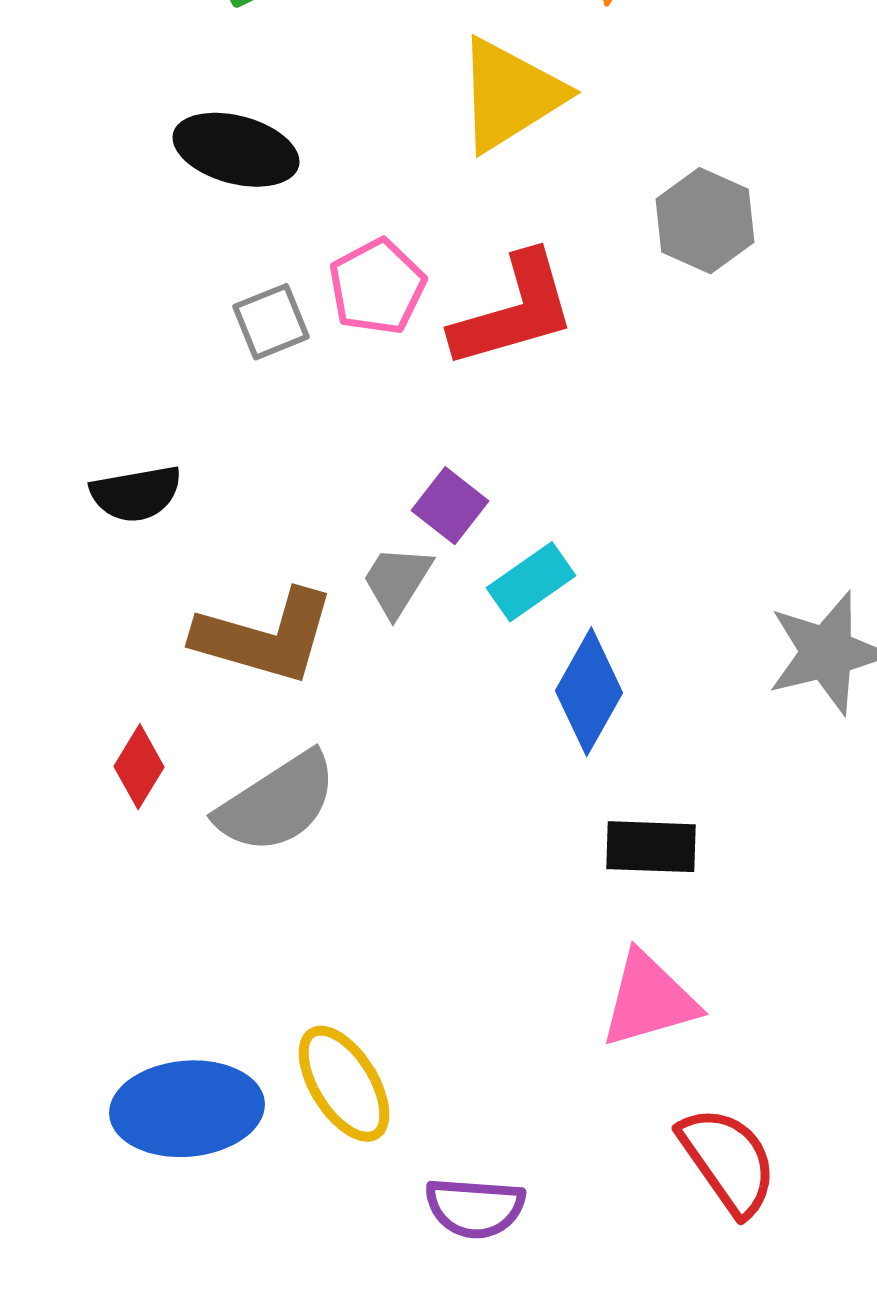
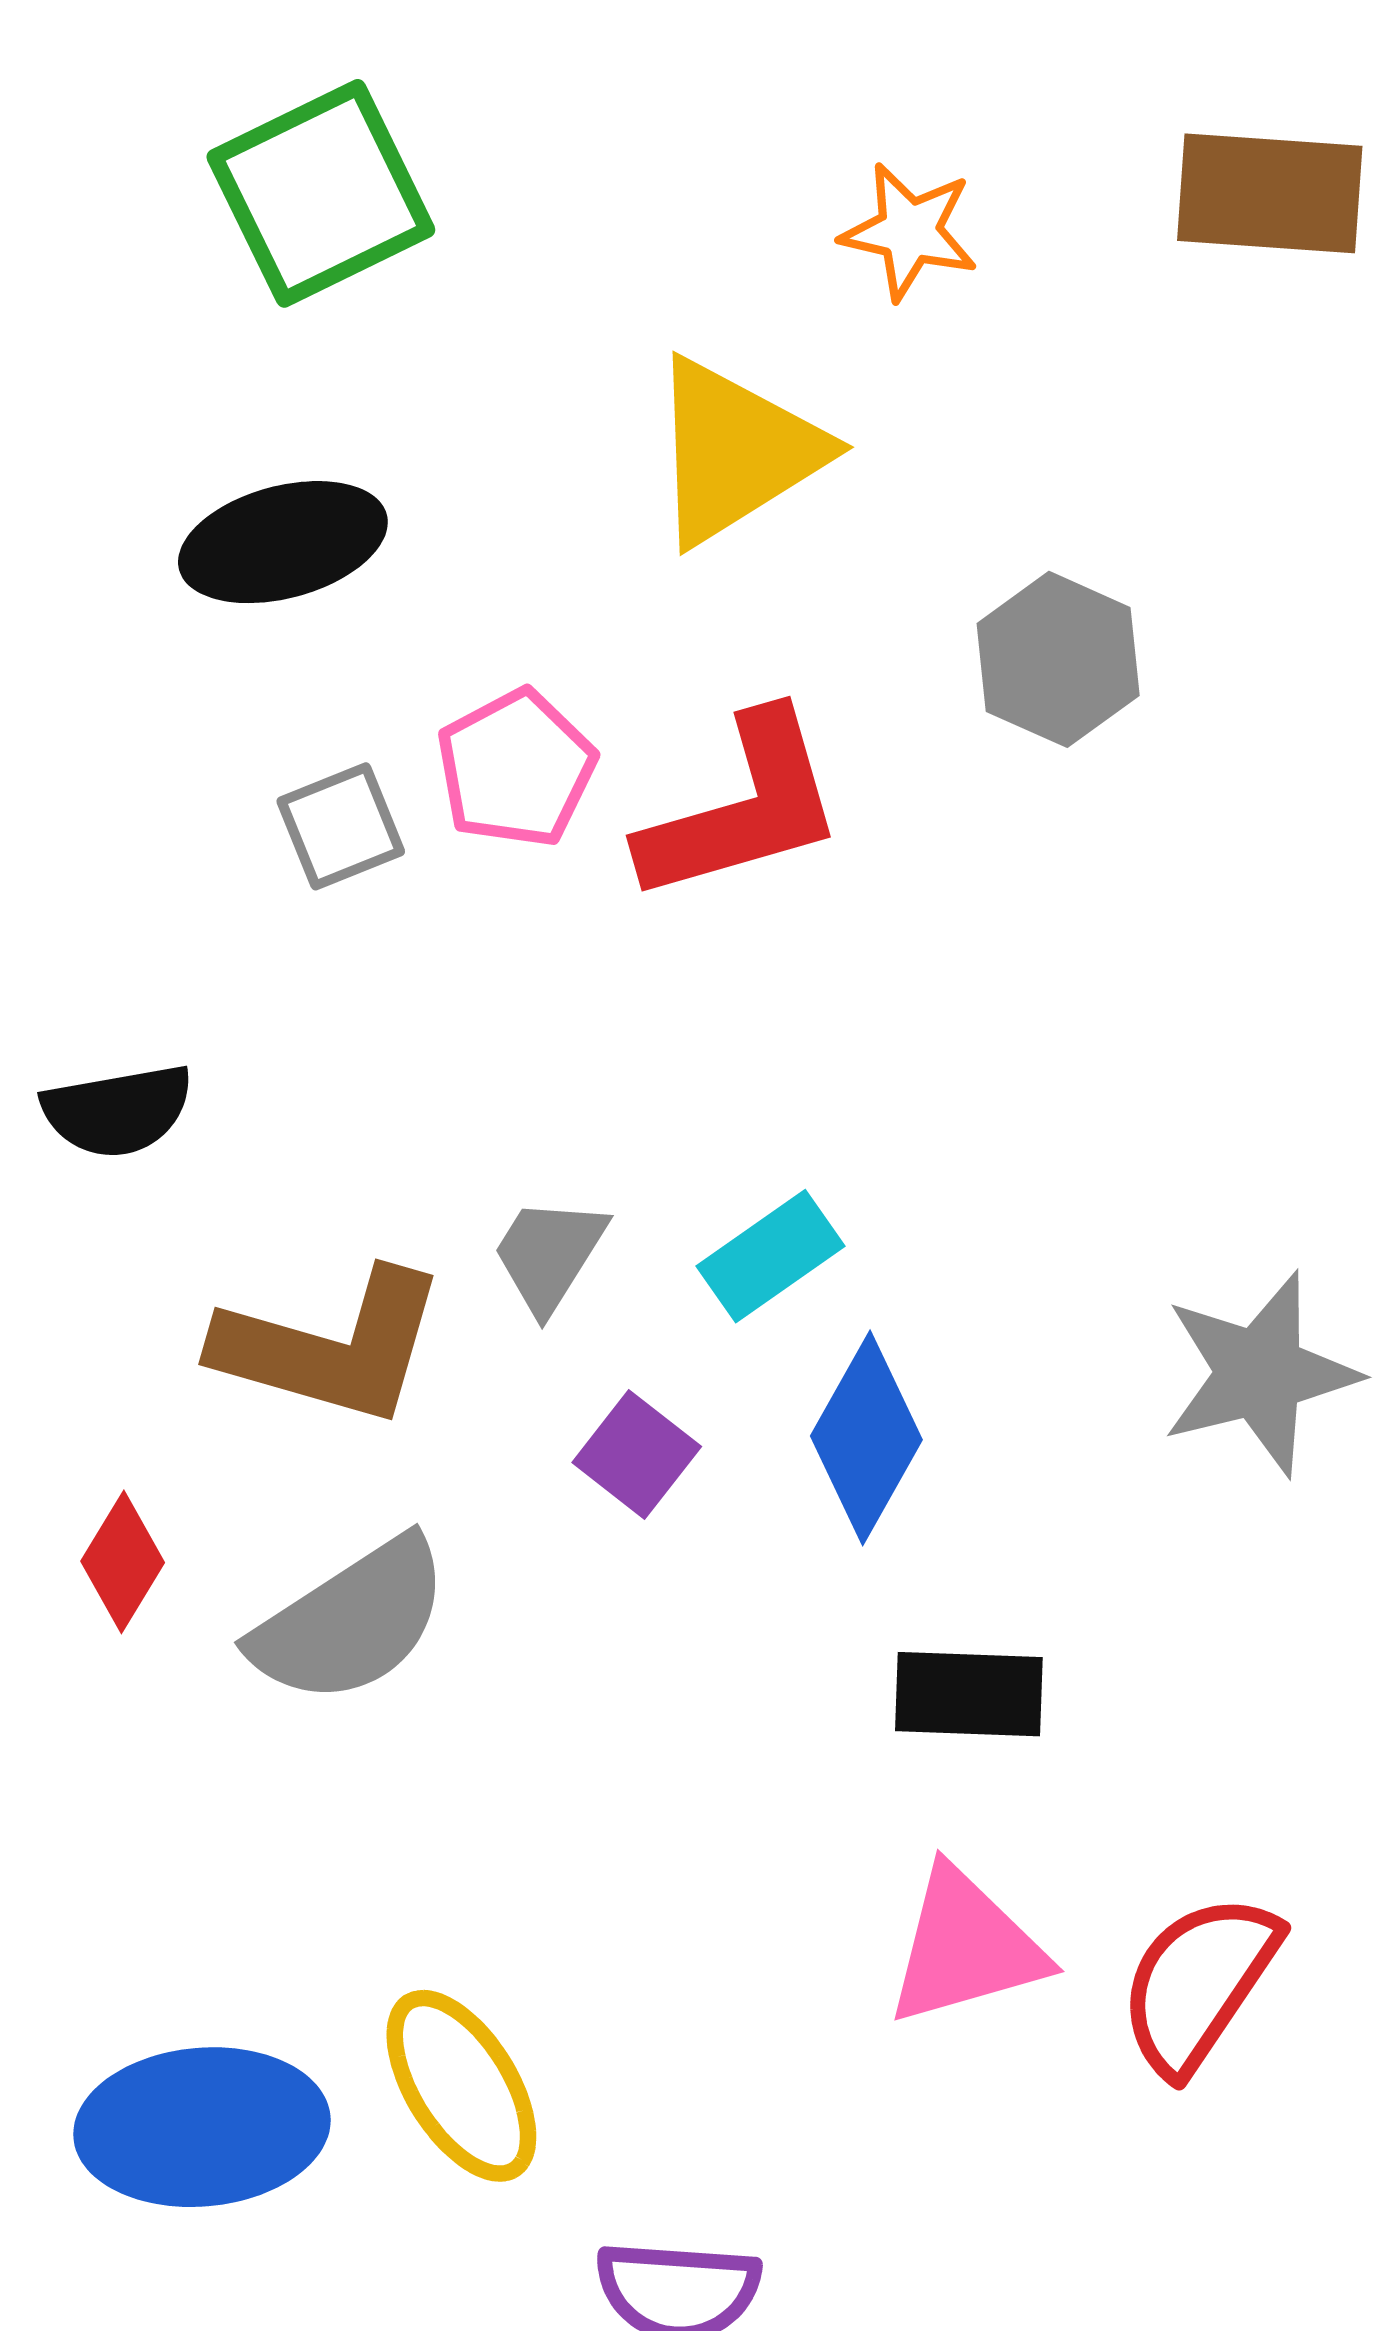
black ellipse: (236, 150) -> (283, 542), turned -30
purple square: (450, 506) -> (637, 1454), moved
red semicircle: (728, 1161) -> (1199, 1983), moved, turned -111

